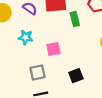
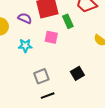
pink square: (53, 49) -> (51, 37), moved, turned 32

